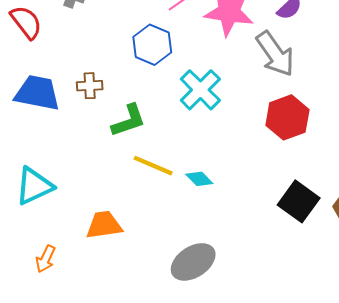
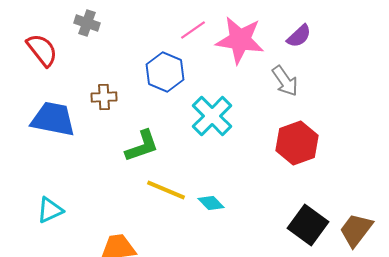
gray arrow: (275, 54) -> (285, 81), size x0.7
brown cross: (90, 86) -> (104, 97), moved
cyan triangle: (34, 186) -> (50, 210), size x0.7

